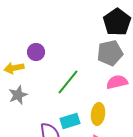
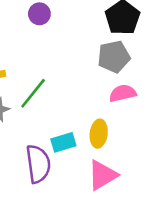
purple circle: (36, 52) -> (39, 14), moved
green line: (68, 82) -> (33, 93), moved

